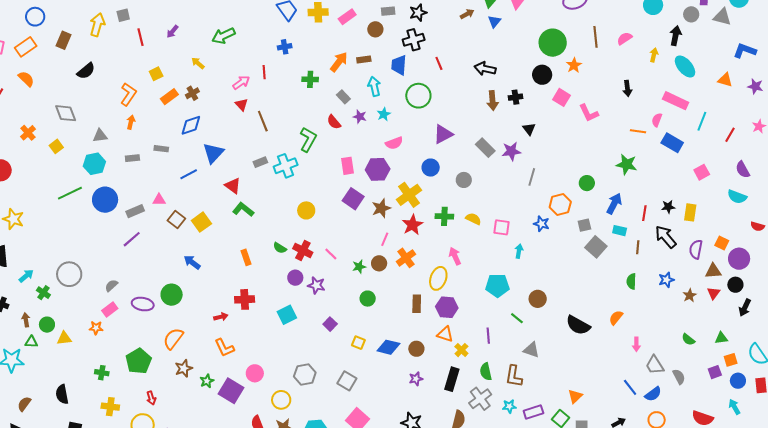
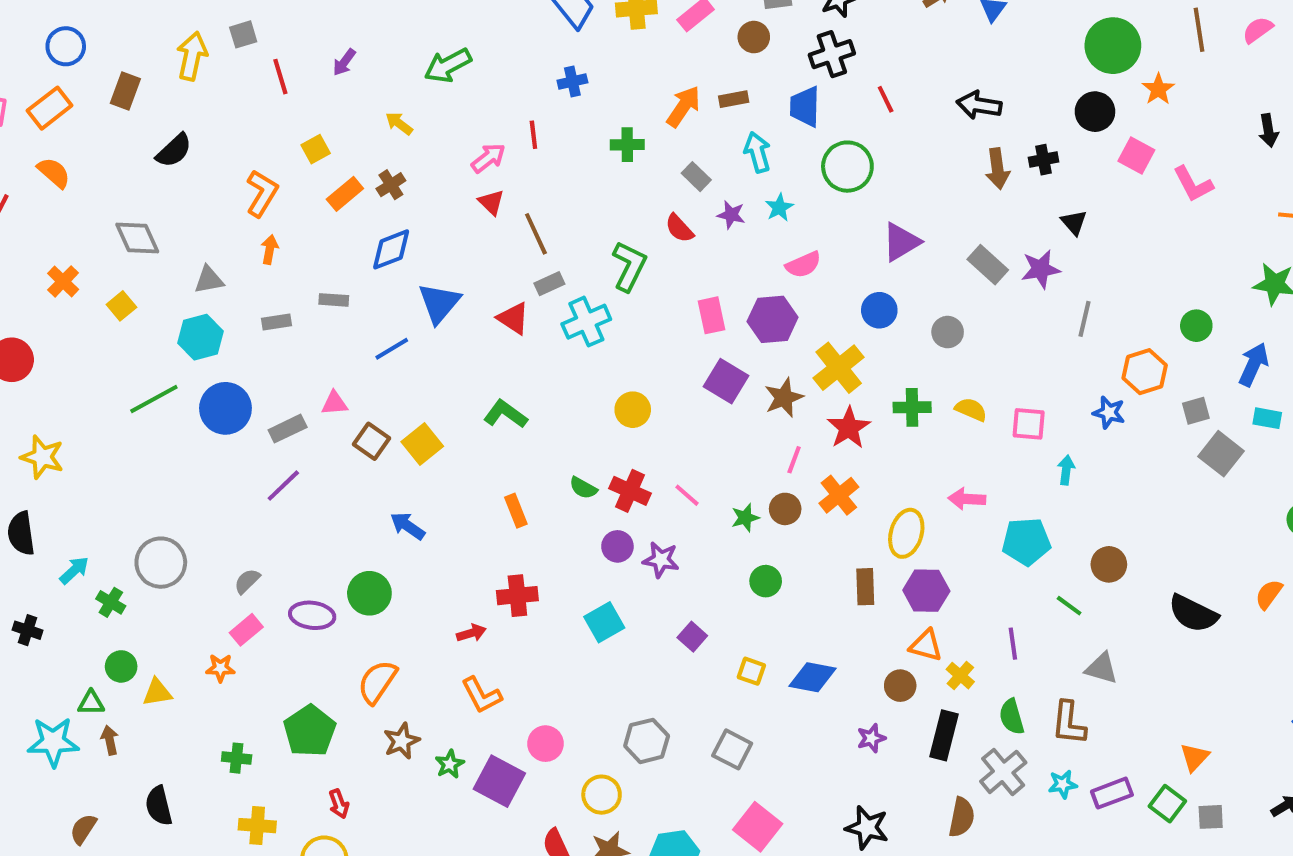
gray rectangle: (260, 162) -> (549, 284), moved
red triangle: (233, 186) -> (513, 318), moved
pink arrow: (455, 256) -> (967, 499), moved, turned -60
brown arrow: (26, 320) -> (110, 740), moved
brown circle: (416, 349) -> (900, 686), moved

